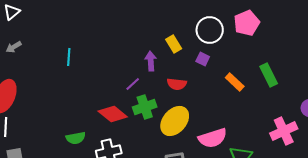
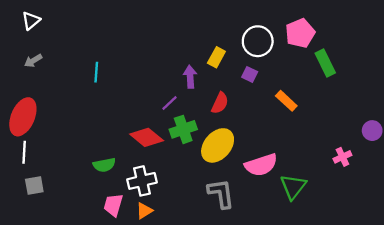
yellow rectangle: (174, 44) -> (216, 57), turned 60
green rectangle: (269, 75) -> (325, 63), moved
red semicircle: (177, 84) -> (220, 103), turned -72
pink cross: (284, 131) -> (342, 157), size x0.6

